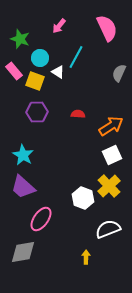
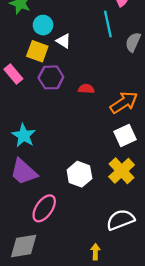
cyan line: (76, 57) -> (108, 24), moved, turned -40
pink rectangle: (14, 71) -> (13, 74), moved
purple hexagon: (37, 112) -> (51, 77), moved
white hexagon: (83, 198) -> (79, 174), moved

